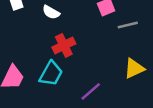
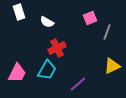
gray line: (128, 25) -> (107, 32), turned -56

